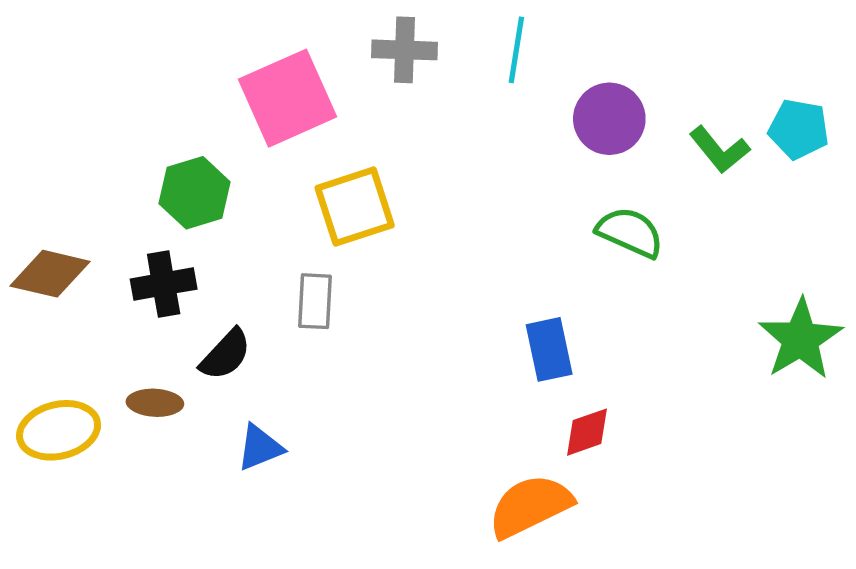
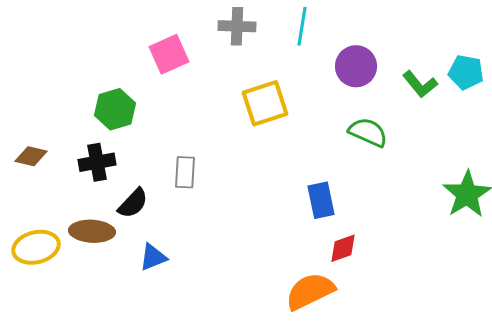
pink square: (287, 98) -> (169, 54), size x0.7
yellow square: (355, 207) -> (265, 103), moved
brown diamond: (50, 274) -> (31, 156), size x0.7
brown ellipse: (155, 403) -> (92, 231), size x1.4

